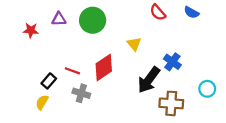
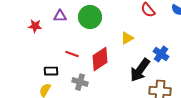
yellow triangle: (134, 44) -> (127, 38), turned 40
red line: (72, 71) -> (72, 54), moved
black rectangle: (49, 81) -> (51, 71), turned 48

